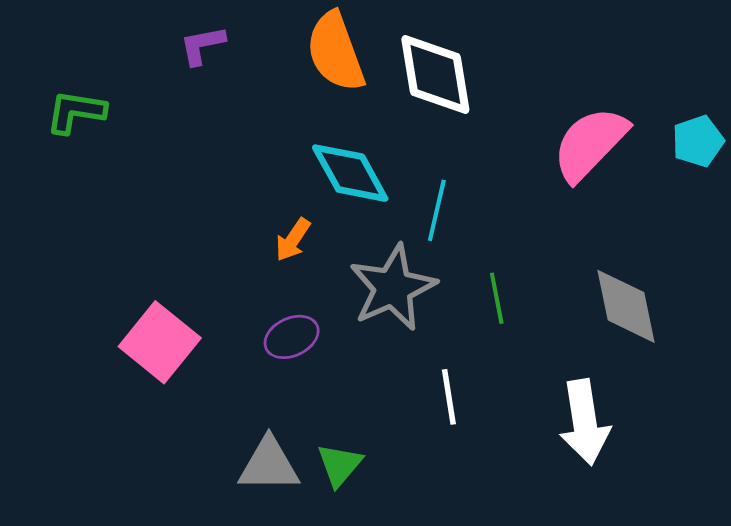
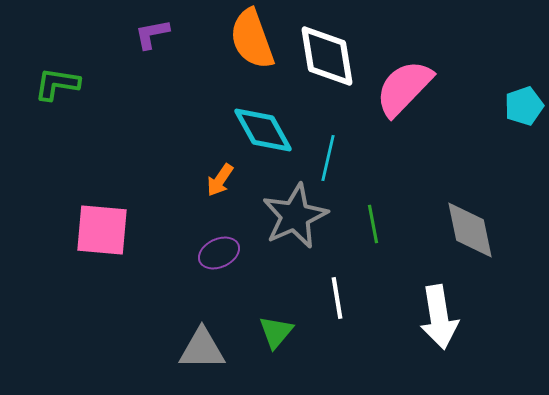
pink semicircle: (590, 144) -> (404, 88), moved
pink square: (160, 342) -> (102, 230), moved, turned -34
green triangle: (340, 465) -> (276, 332), moved

